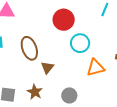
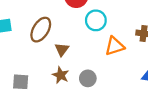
brown ellipse: (29, 48) -> (41, 30), turned 55
brown star: (35, 92) -> (61, 75), moved

